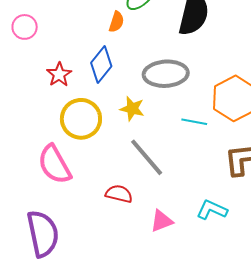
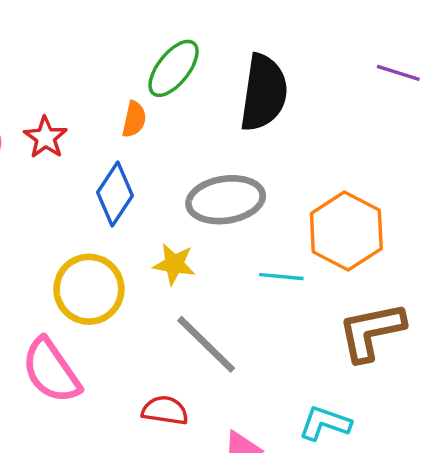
red star: (59, 75) -> (46, 137), moved

